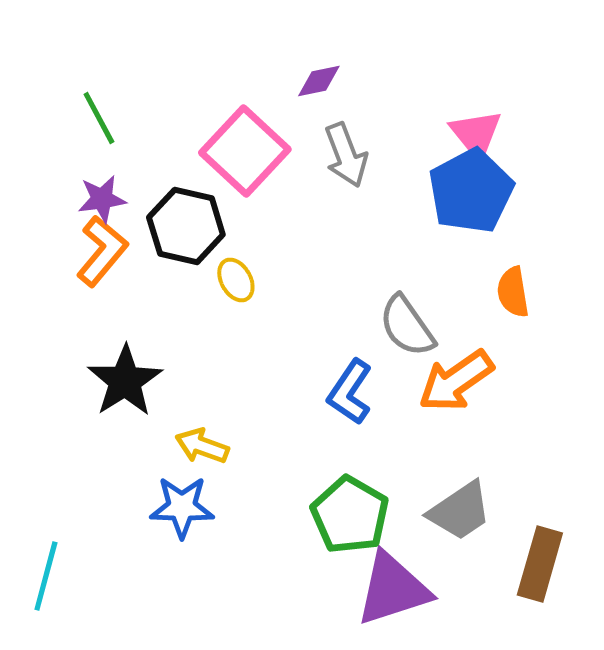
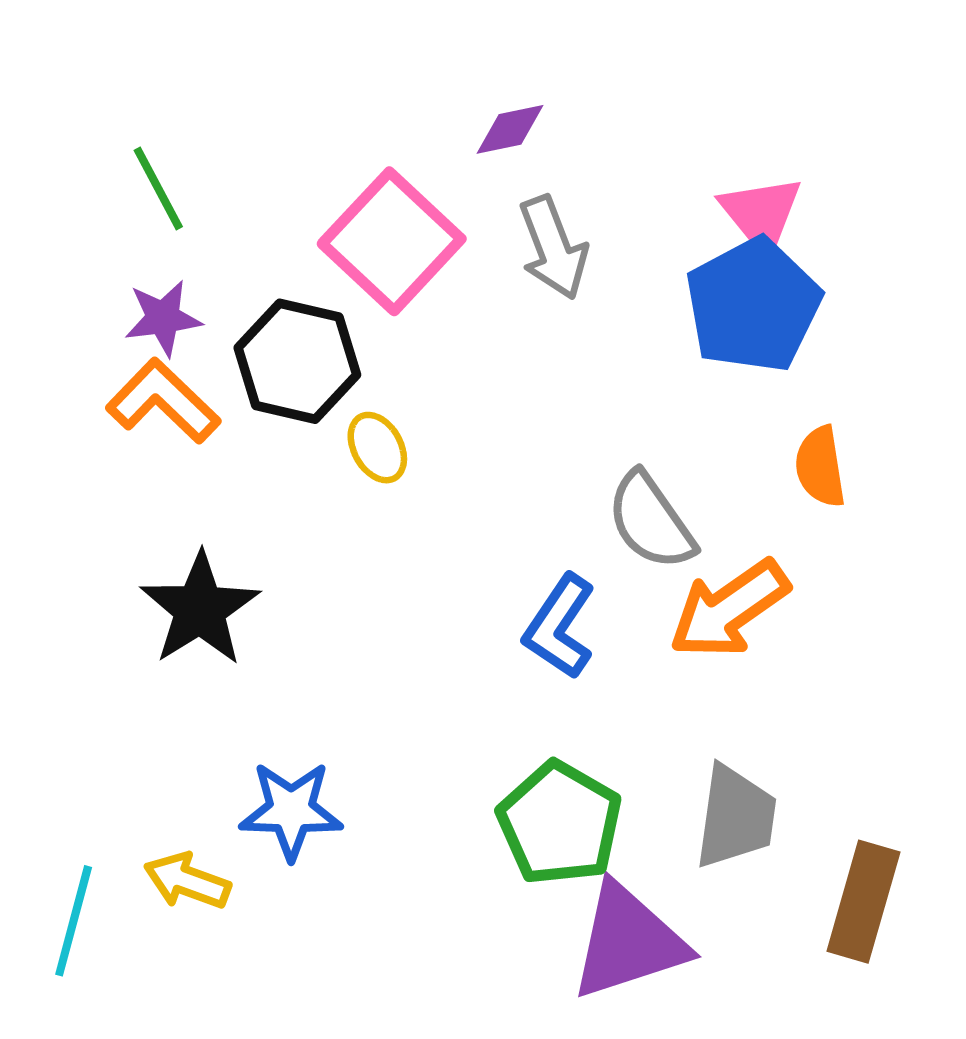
orange L-shape: (102, 251) -> (163, 401), turned -86
yellow arrow: (202, 446) -> (187, 881), moved
gray trapezoid: (460, 511) -> (735, 817), turned -48

